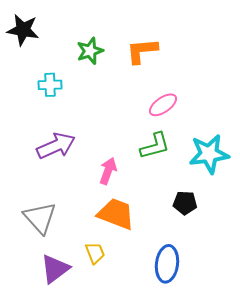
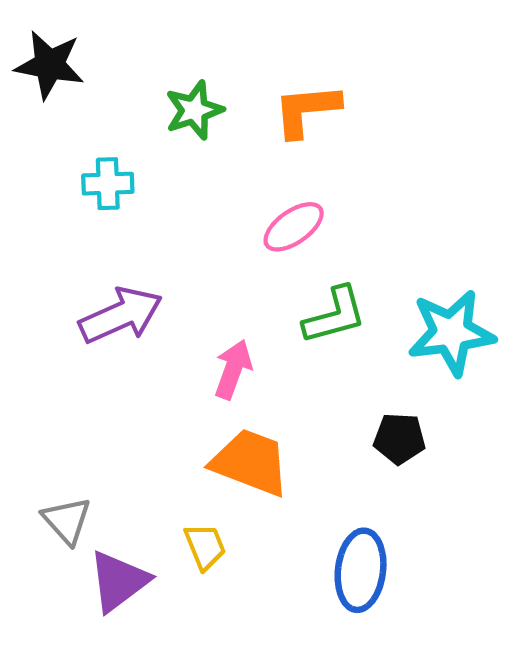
pink ellipse: (163, 105) -> (294, 227), moved
gray triangle: (40, 218) -> (67, 521), moved, size x0.7

